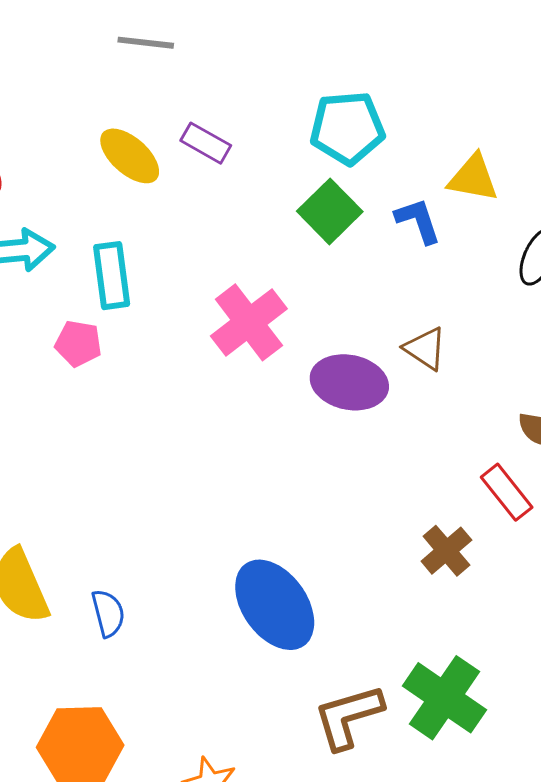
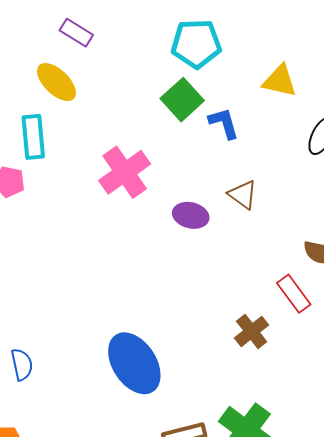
purple rectangle: (206, 143) -> (76, 33), moved
yellow ellipse: (130, 156) -> (57, 82), moved
blue L-shape: (418, 221) -> (224, 123), moved
purple ellipse: (349, 382) -> (191, 215), size x0.7

